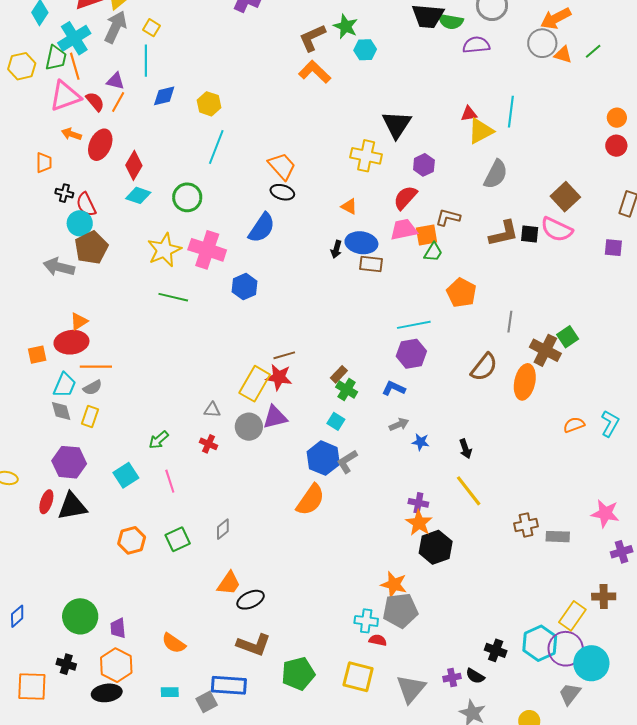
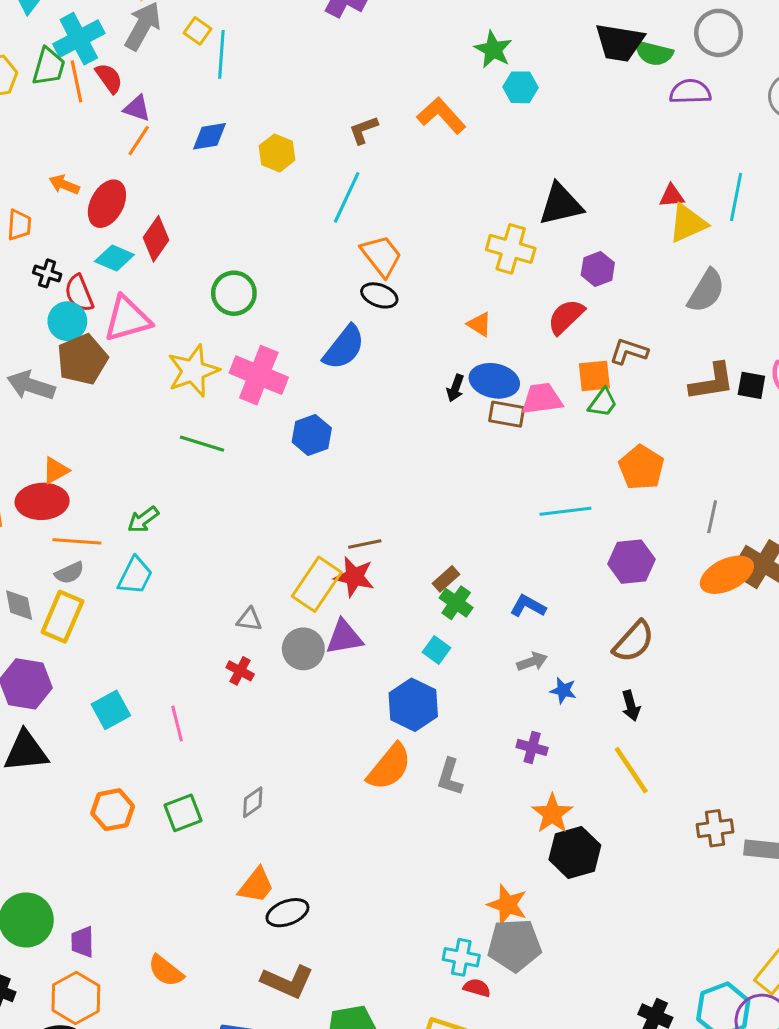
brown L-shape: (312, 38) -> (363, 130), moved, size x0.7
cyan line: (146, 61) -> (221, 54), moved
pink triangle: (65, 96) -> (127, 319), moved
red semicircle: (95, 102) -> (109, 78), moved
black triangle: (397, 124) -> (561, 204), turned 40
cyan line: (216, 147) -> (347, 197), moved
cyan diamond: (138, 195) -> (114, 258), moved
pink trapezoid: (404, 230) -> (542, 399), moved
purple hexagon: (411, 354) -> (631, 562), moved
brown semicircle: (484, 367) -> (634, 642), moved
orange ellipse: (525, 382) -> (727, 575), moved, turned 48
cyan trapezoid: (65, 385) -> (135, 576), moved
yellow rectangle: (90, 417) -> (62, 617), size x1.5
green arrow: (159, 440) -> (143, 520), moved
gray L-shape: (347, 462) -> (450, 777), moved, turned -45
purple cross: (418, 503) -> (532, 747), moved

